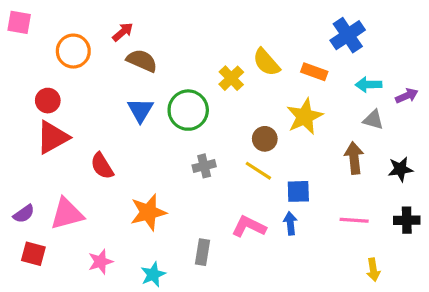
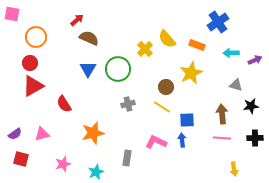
orange circle: (73, 51) -> (36, 37), moved
gray triangle: (373, 120) -> (236, 85), moved
brown arrow: (354, 158) -> (222, 114), moved
pink triangle: (67, 214) -> (42, 134), size x0.7

